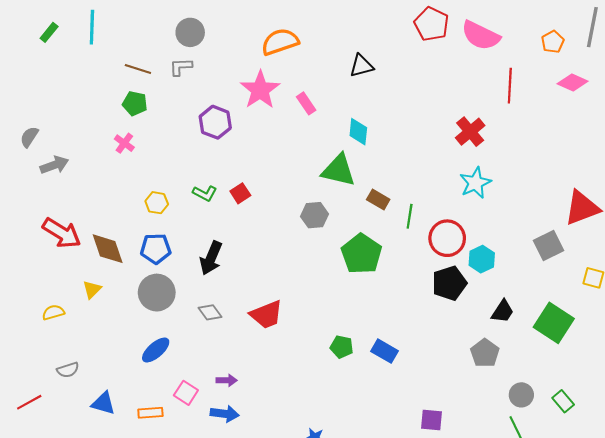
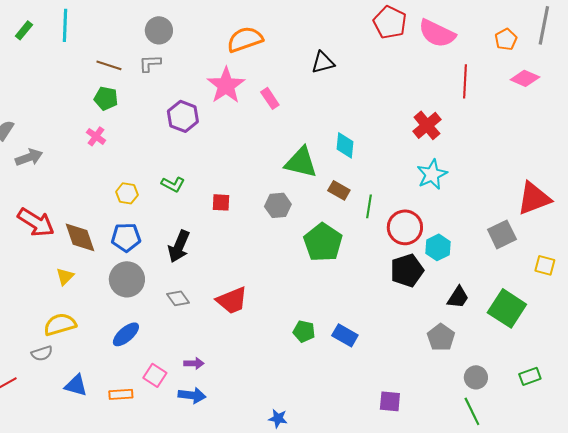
cyan diamond: (358, 132) -> (345, 145), moved
red square: (240, 193) -> (221, 202), moved, turned 36
yellow semicircle: (53, 312) -> (60, 324), moved, size x1.5
green rectangle: (563, 401) -> (530, 376), moved, turned -70

